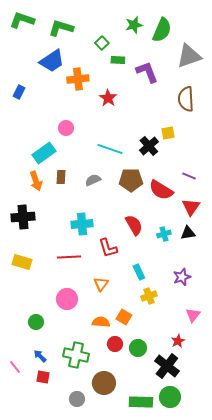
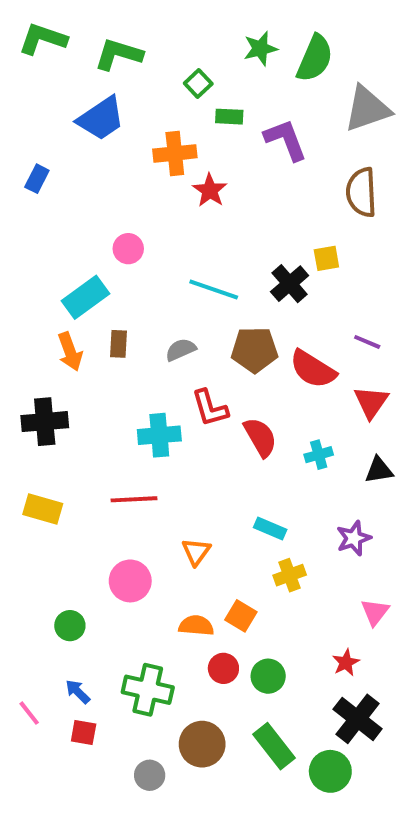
orange cross: (78, 79) -> (175, 153), moved
black triangle: (188, 233) -> (379, 470), moved
red L-shape: (108, 248) -> (210, 408), moved
cyan rectangle: (139, 272) -> (270, 528), turned -42
black cross: (167, 366) -> (358, 719), moved
green rectangle: (141, 402) -> (274, 746), moved, turned 50

